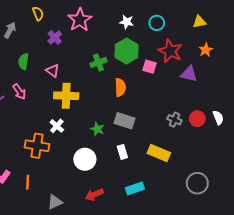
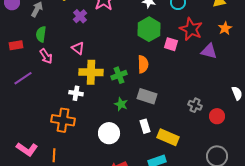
green semicircle: (23, 61) -> (41, 34), moved
green cross: (98, 62) -> (119, 75), moved
pink arrow: (19, 92) -> (46, 56), moved
red circle: (197, 119) -> (217, 116), moved
gray cross: (174, 120) -> (195, 105), moved
white cross: (57, 126) -> (76, 93), moved, turned -32
yellow rectangle: (159, 153) -> (168, 137), moved

